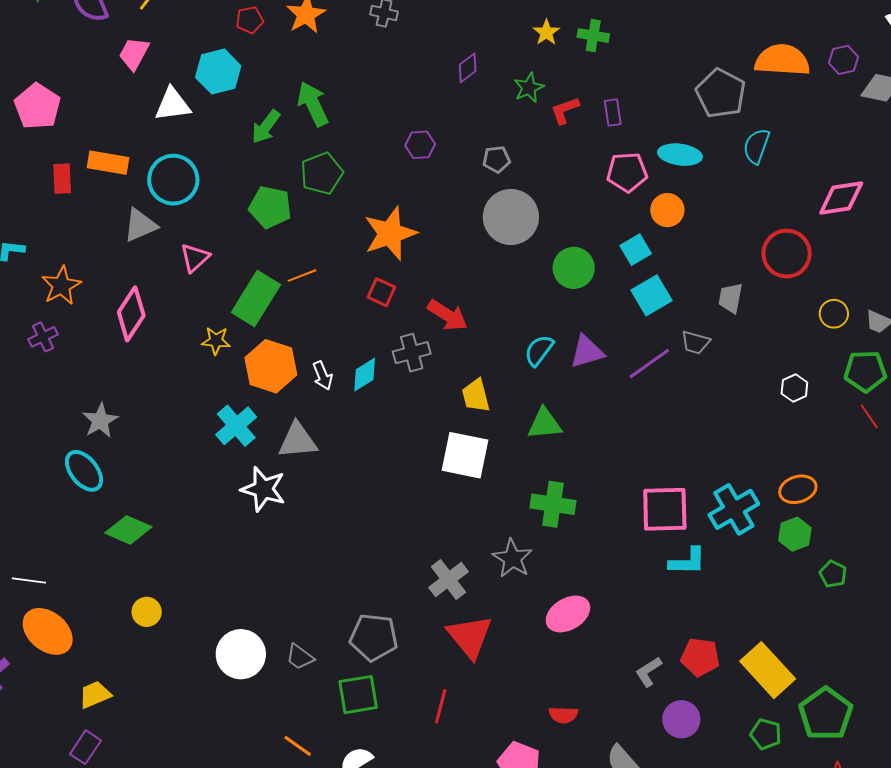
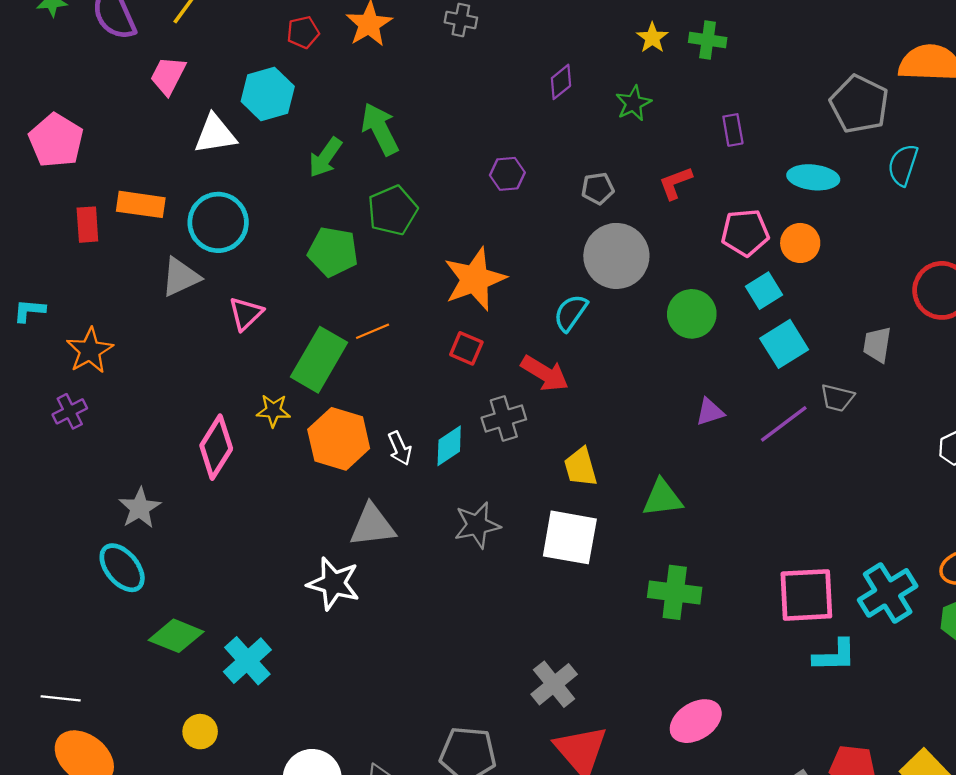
red L-shape: (565, 110) -> (675, 183), moved
pink pentagon: (627, 172) -> (745, 233), moved
pink diamond: (131, 314) -> (216, 447), moved
cyan semicircle: (539, 350) -> (571, 313), moved
purple triangle: (587, 352) -> (710, 412), size x0.7
cyan cross: (236, 426) -> (247, 661), moved
gray star: (512, 558) -> (477, 525), moved, turned 30

